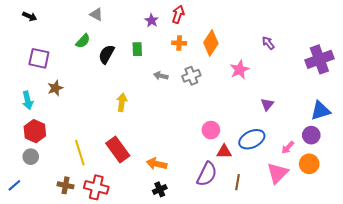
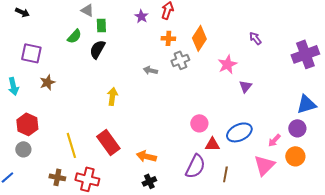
green rectangle: (137, 49) -> (101, 25), moved
gray cross: (191, 76) -> (180, 60), moved
cyan arrow: (28, 100) -> (13, 86), moved
purple triangle: (267, 104) -> (245, 86), moved

